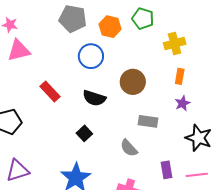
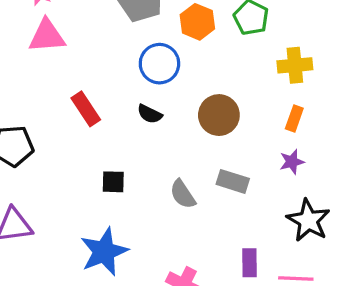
black semicircle: (94, 98) -> (150, 114), moved, size x0.7
black square: (84, 133) -> (113, 182), moved, turned 35
gray semicircle: (129, 148) -> (183, 194), moved

